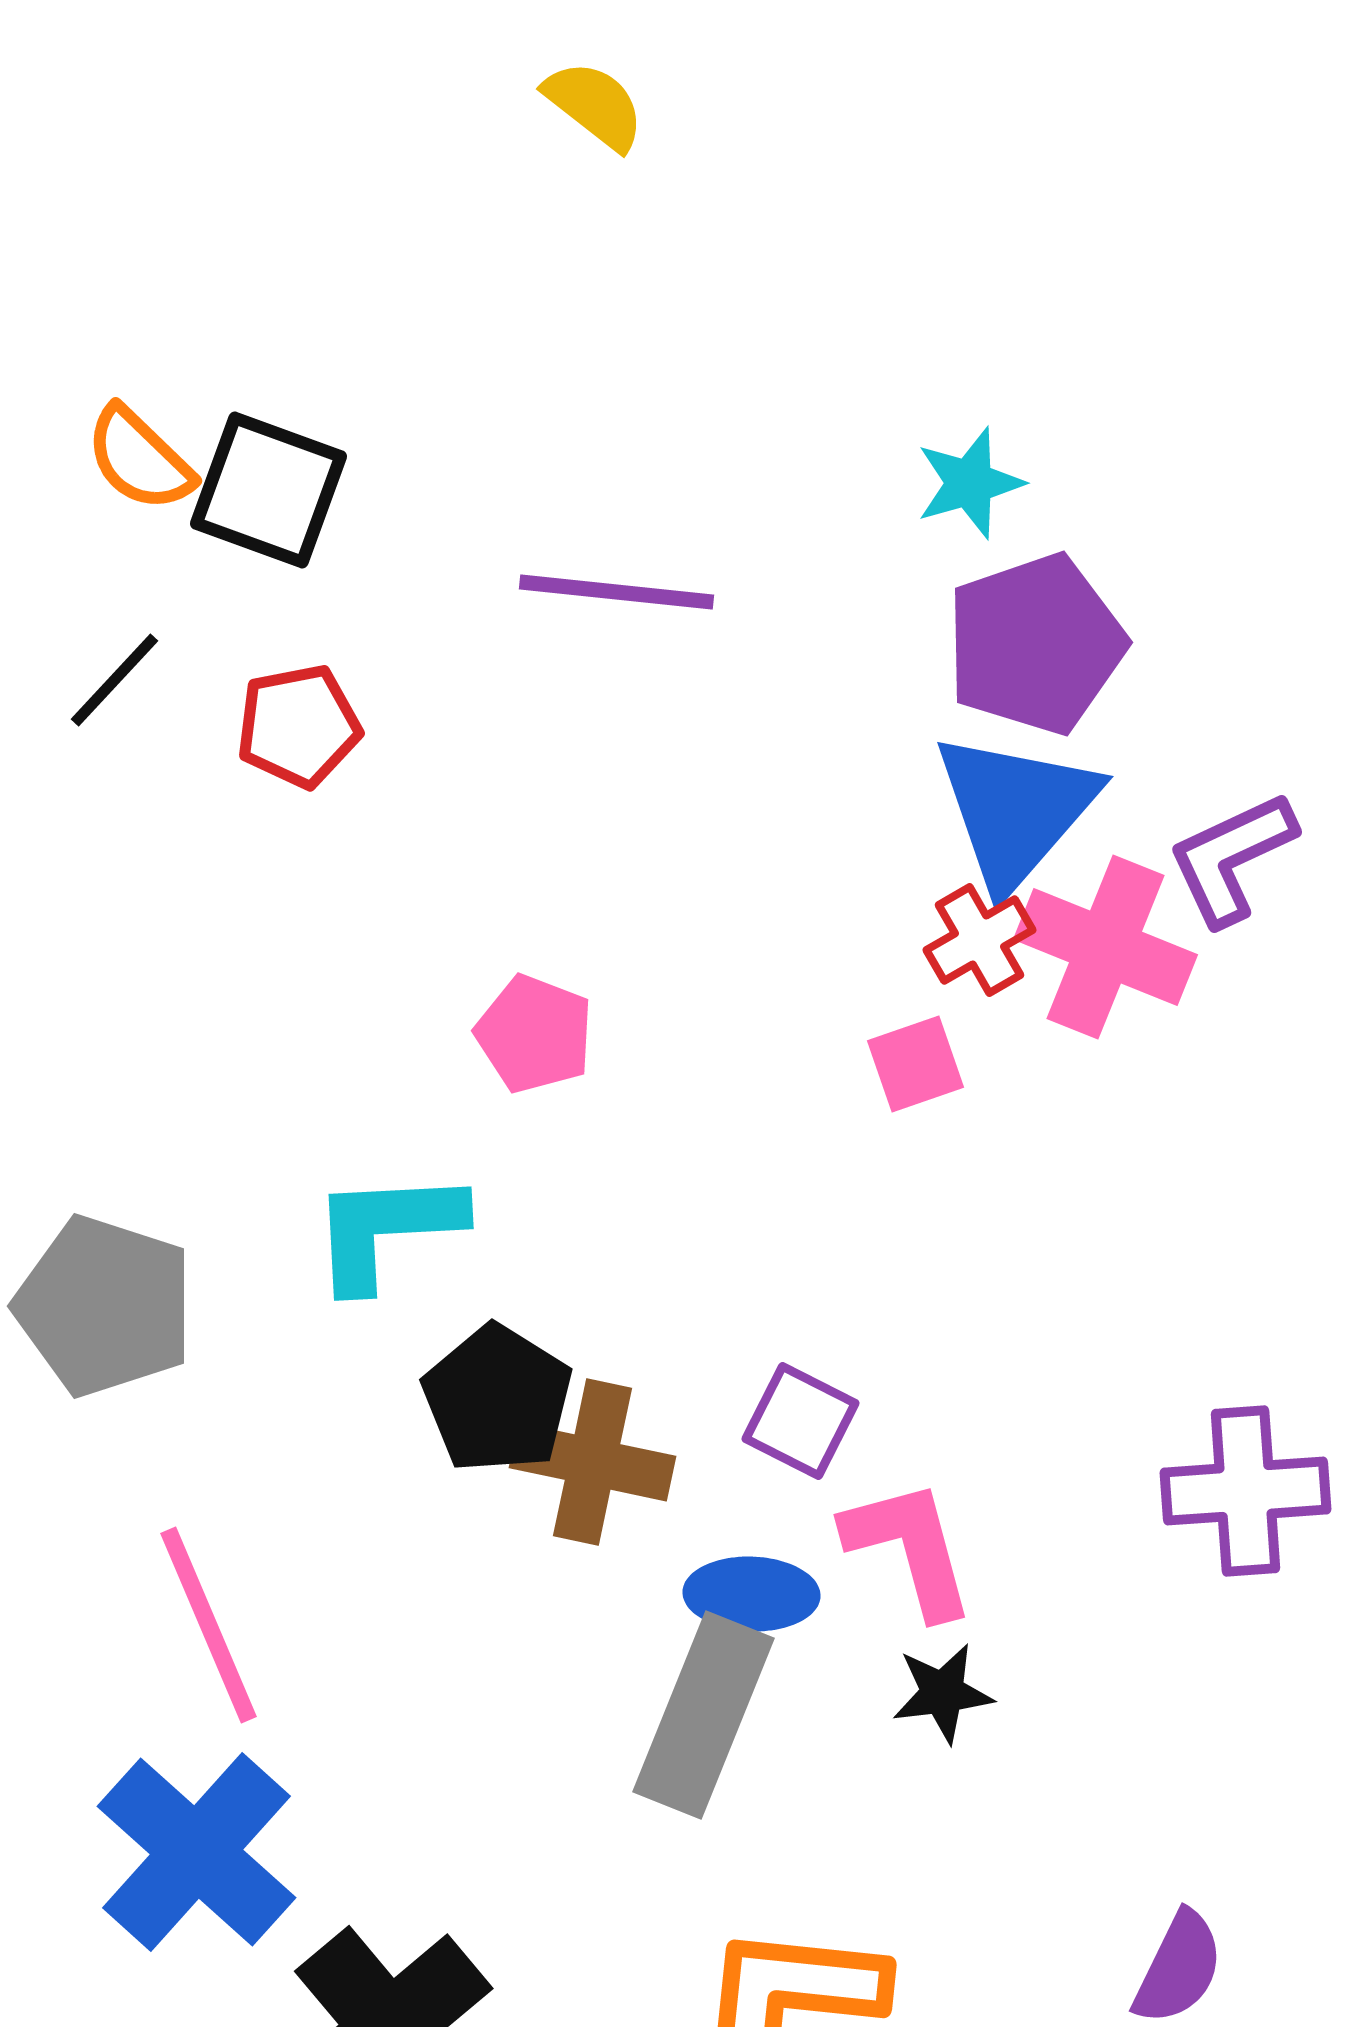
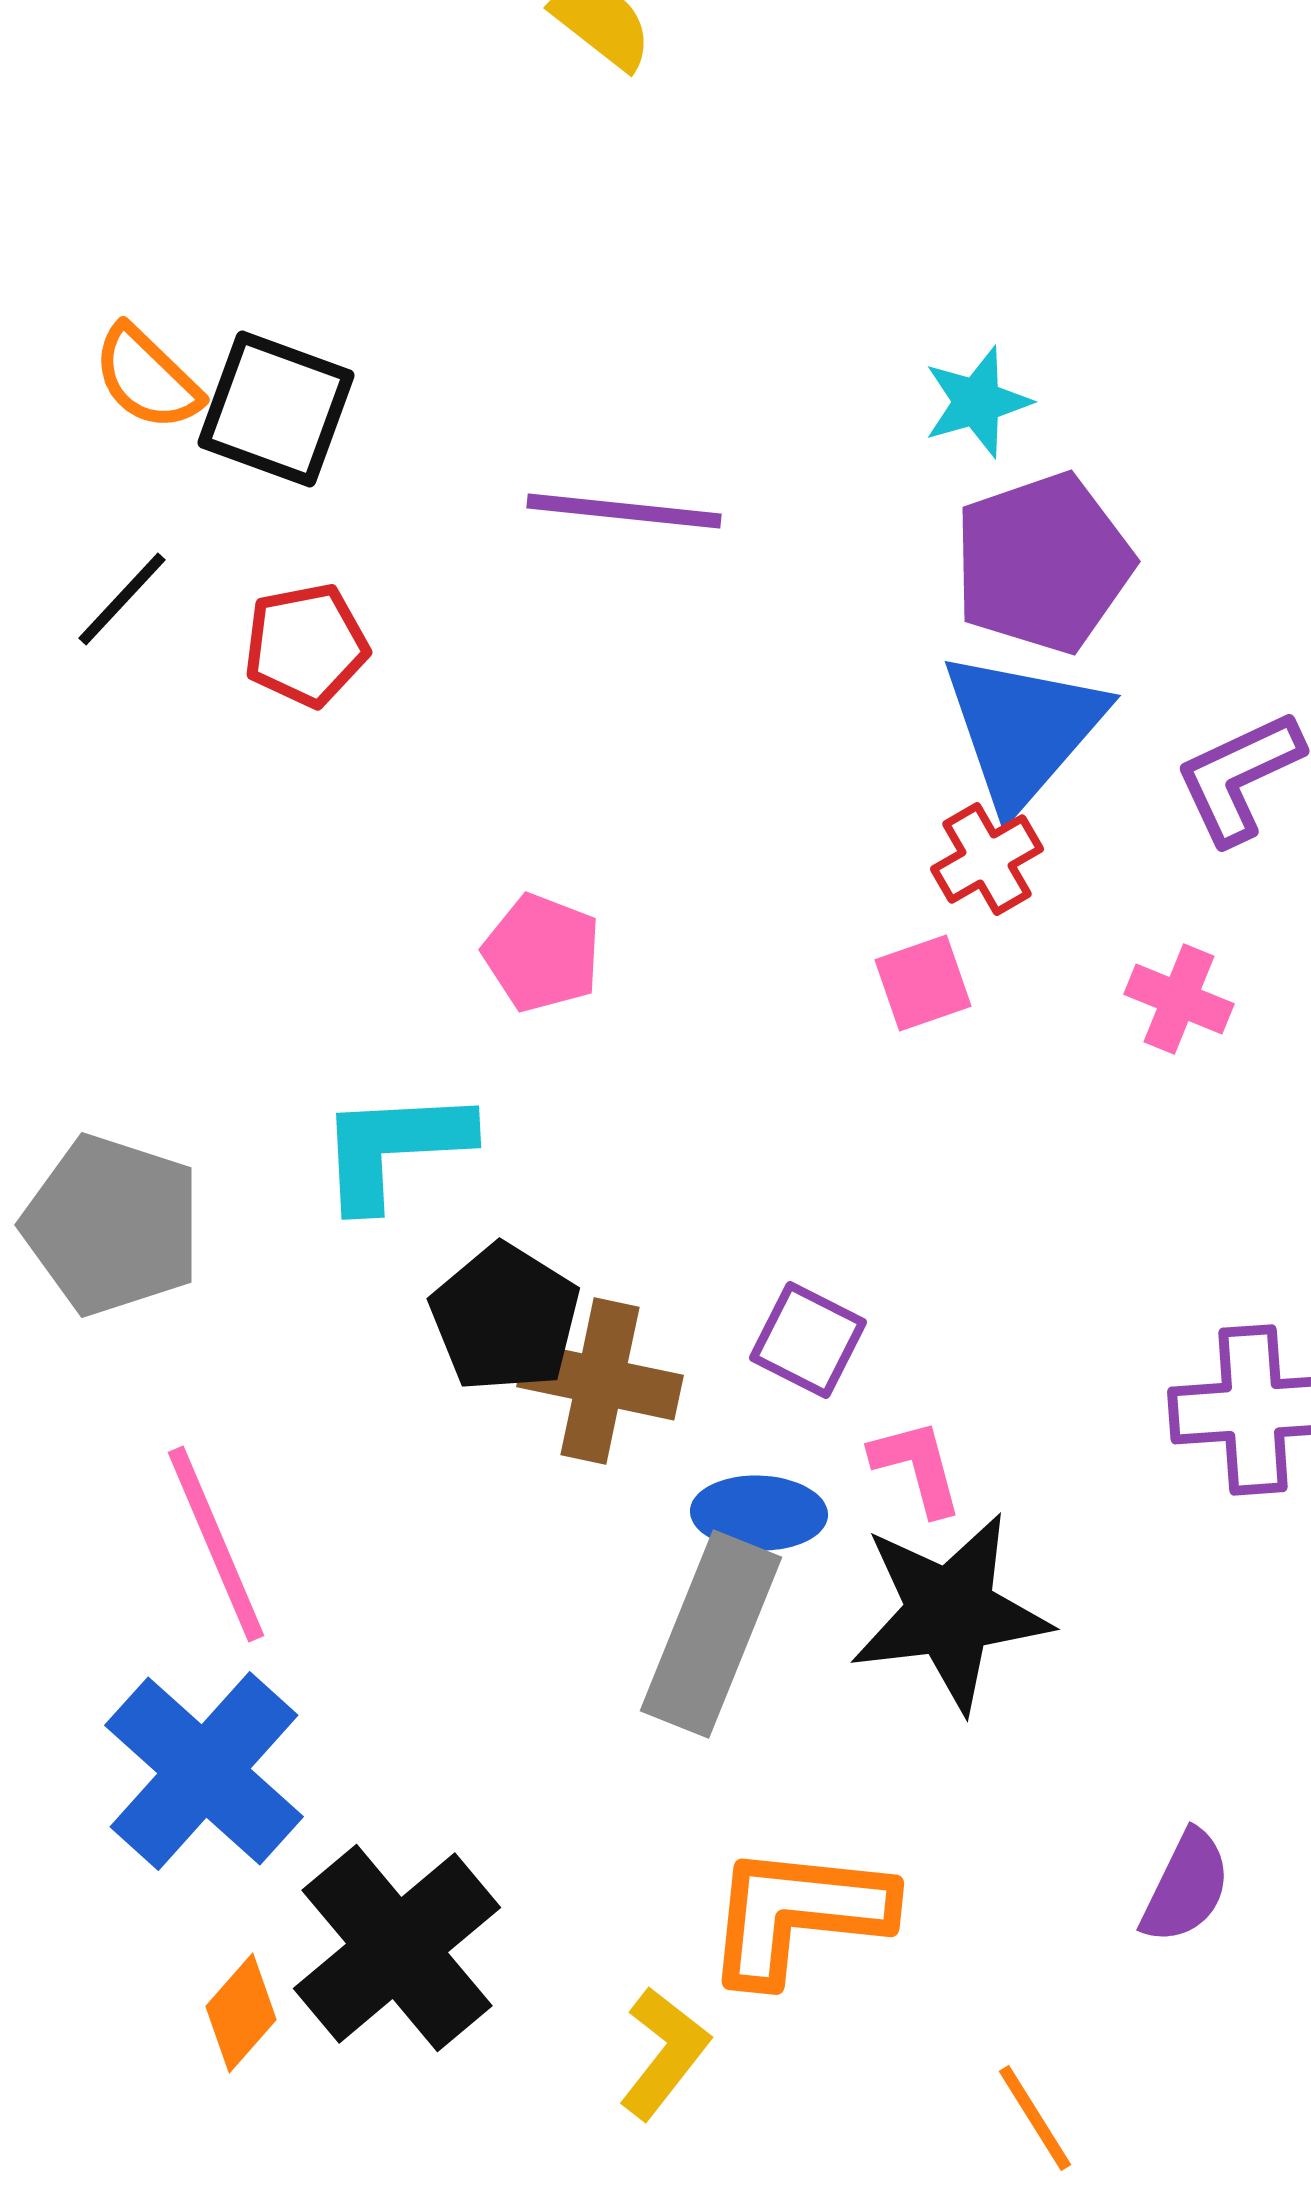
pink cross: (1106, 947) -> (1179, 999), moved, size x0.6
pink L-shape: (910, 1548) -> (917, 1467), size x0.7
black star: (942, 1693) -> (950, 1612), size x2.0

